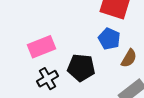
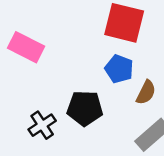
pink rectangle: (42, 47) -> (26, 47), moved, turned 52

